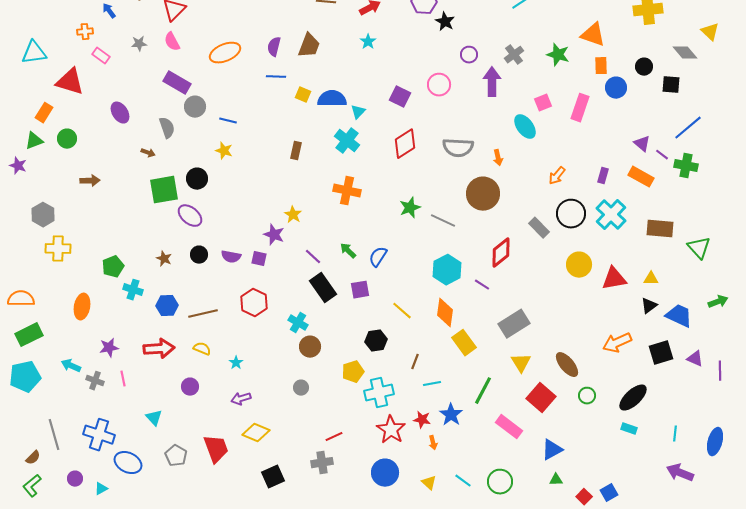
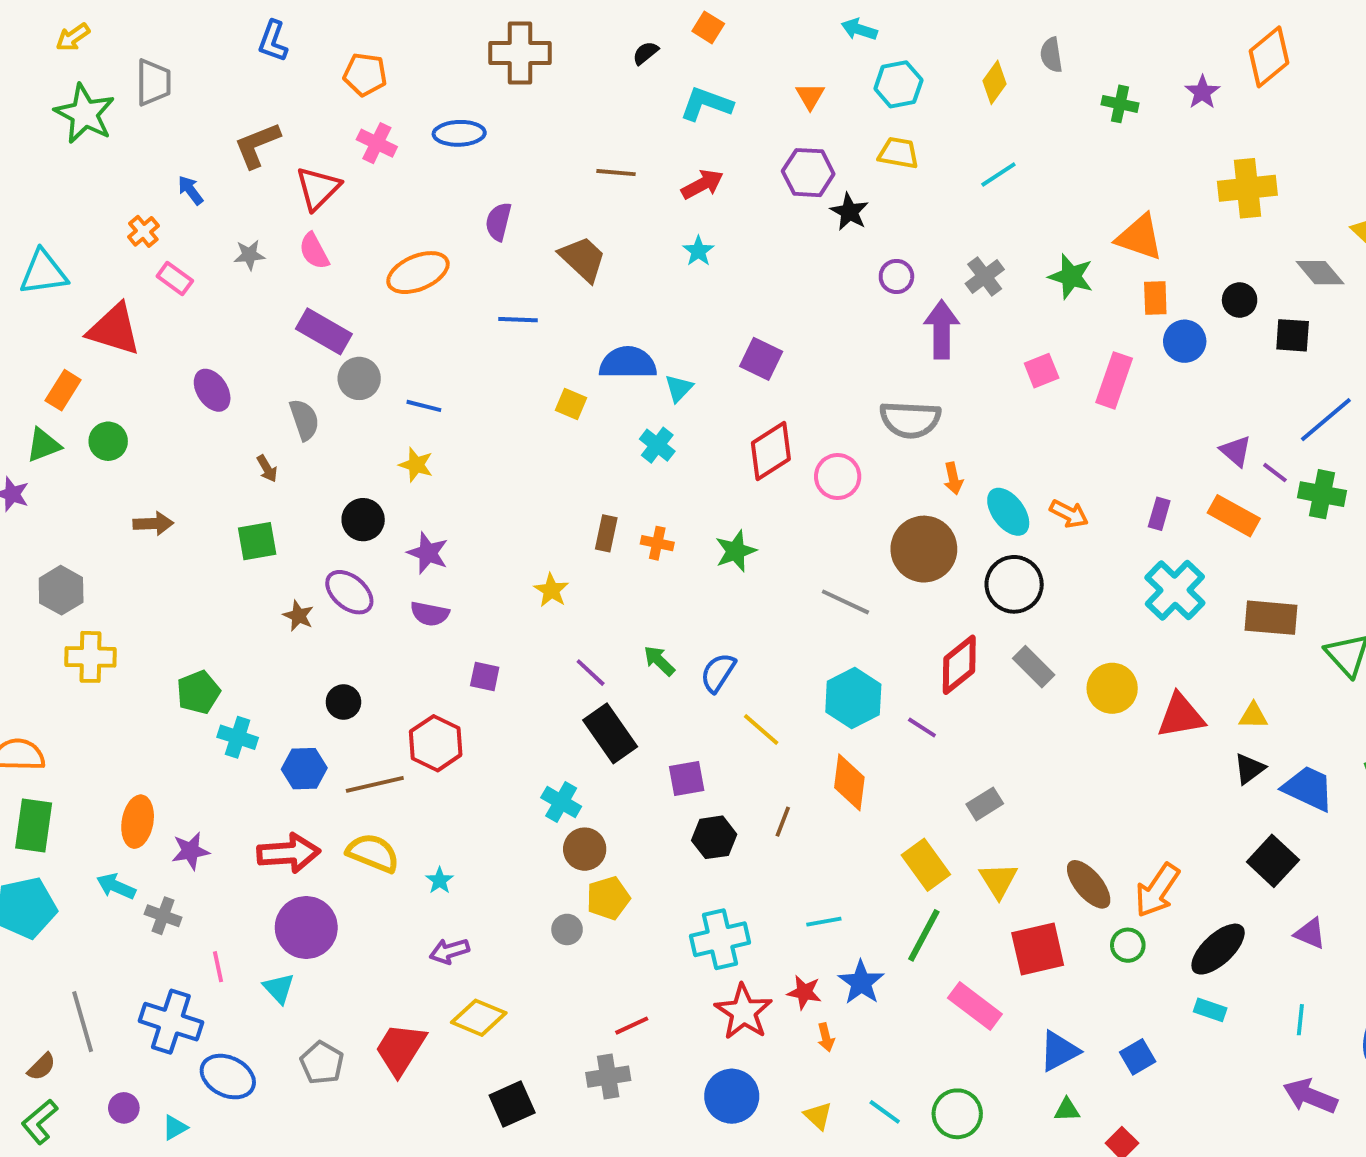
orange cross: (85, 32) -> (143, 231), turned -35
brown trapezoid: (309, 46) -> (583, 259), turned -68
purple semicircle: (274, 47) -> (498, 222), moved
pink circle: (439, 85) -> (838, 476), moved
yellow square: (303, 95) -> (571, 404), moved
cyan ellipse: (525, 127) -> (1008, 512), moved
cyan cross: (347, 141) -> (657, 445), size x0.7
gray semicircle: (458, 148) -> (910, 420), moved
brown rectangle: (296, 151) -> (606, 533), moved
brown arrow: (148, 153) -> (267, 469), turned 40
orange arrow: (557, 176) -> (1069, 514), turned -102
green square: (164, 190) -> (257, 541), moved, size x0.7
orange cross: (347, 191) -> (657, 543), size x0.6
green star: (410, 208) -> (736, 551), moved
black circle: (571, 214) -> (1014, 584), moved
gray rectangle: (539, 228) -> (1034, 667), moved
purple star: (274, 235) -> (428, 553), moved
black circle: (199, 255) -> (343, 702), moved
purple semicircle: (231, 257) -> (430, 614), moved
brown star: (164, 259) -> (298, 616), moved
purple square: (360, 290) -> (687, 778), moved
red hexagon: (254, 303) -> (436, 743), moved
orange ellipse: (82, 307) -> (138, 822), moved
yellow line: (402, 311) -> (761, 729), moved
gray rectangle: (514, 324) -> (985, 804), size x0.6
green rectangle: (29, 335) -> (34, 826), turned -56
yellow rectangle: (464, 343) -> (926, 865), moved
orange arrow: (617, 343) -> (1157, 890), moved, turned -32
yellow semicircle: (202, 349) -> (373, 853), size x1.5
black square: (661, 353) -> (1273, 861), turned -30
purple triangle: (695, 359) -> (1310, 933), moved
brown line: (415, 362) -> (783, 822), moved
yellow pentagon: (353, 372) -> (608, 898), moved
pink line: (123, 379) -> (218, 967), moved
purple circle: (190, 387) -> (306, 928), moved, size x1.8
red square: (541, 398) -> (1038, 949), turned 36
red trapezoid: (216, 449) -> (400, 1049), turned -128
blue square: (609, 493) -> (1138, 1057), moved

